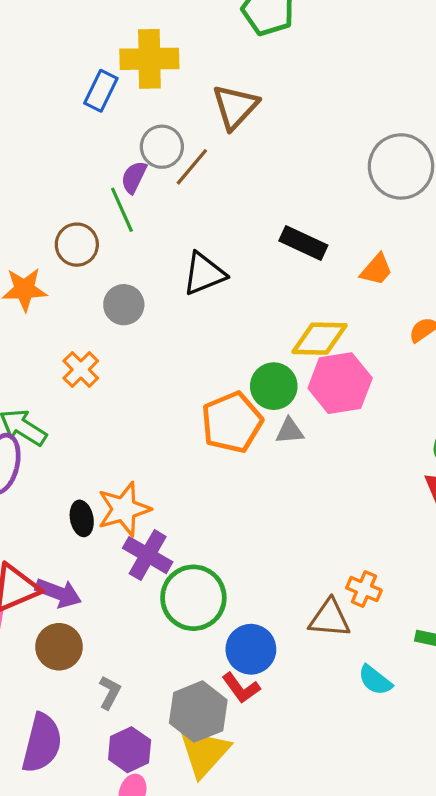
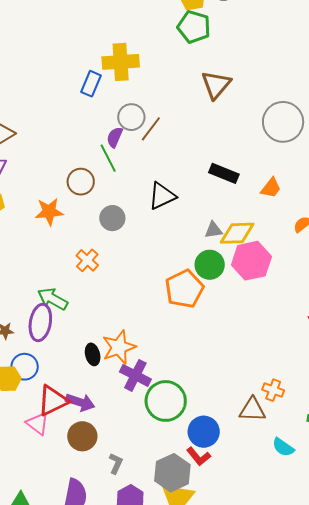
brown triangle: (235, 107) -> (216, 85), moved
gray triangle: (290, 431) -> (214, 230), moved

